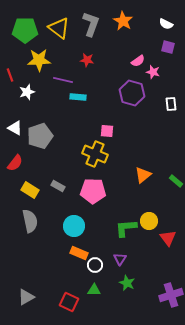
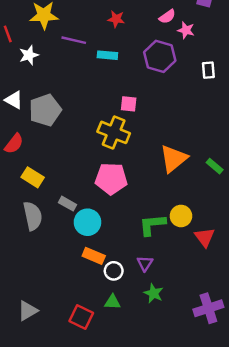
red star: (87, 60) -> (116, 19), moved
cyan rectangle: (78, 97) -> (107, 55), moved
orange triangle: (143, 175) -> (174, 159), size x1.4
gray rectangle: (58, 186) -> (68, 204), moved

